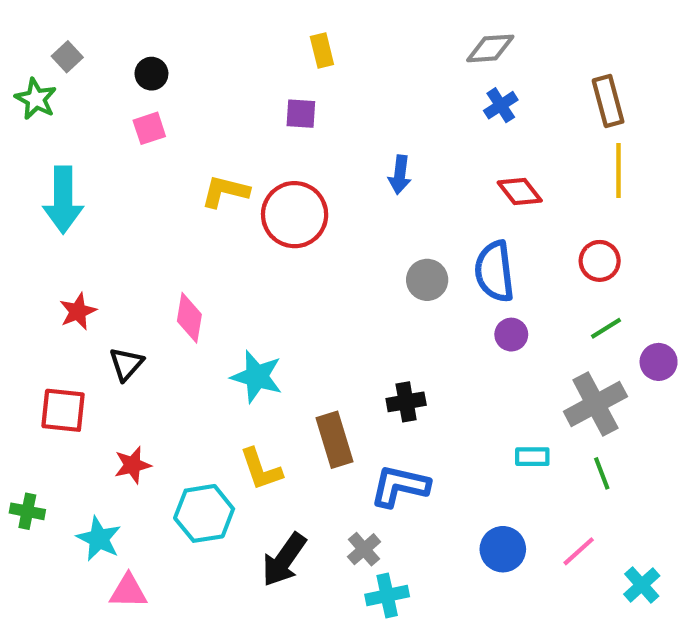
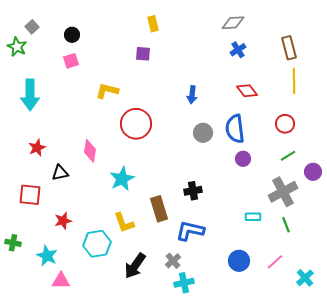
blue arrow: (400, 175) -> (192, 95), moved
red circle: (295, 215) -> (136, 124), moved
black triangle: (126, 364) -> (60, 173), turned 36
cyan star: (257, 377) -> (122, 179), turned 30

